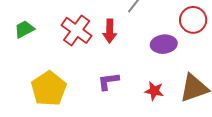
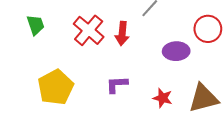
green trapezoid: (24, 29) -> (36, 25), turned 95

